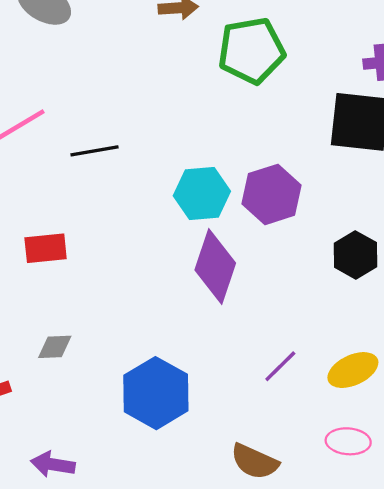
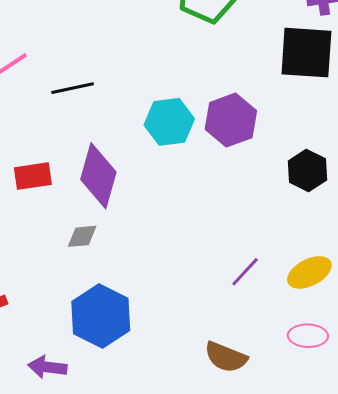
purple diamond: (215, 267) -> (98, 176), moved
gray diamond: (55, 347) -> (82, 236), moved
blue hexagon: (156, 393) -> (101, 316), moved

